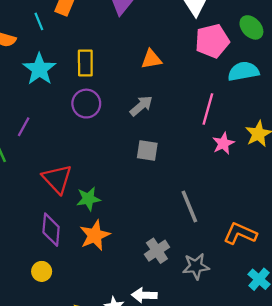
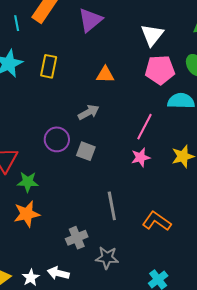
purple circle: (86, 104) -> (57, 139), moved
pink star: (223, 143) -> (141, 157), moved
orange L-shape: (240, 234) -> (157, 221), moved

